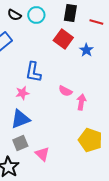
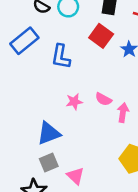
blue L-shape: (33, 72) -> (61, 57), moved
pink star: (22, 93) -> (74, 102), moved

